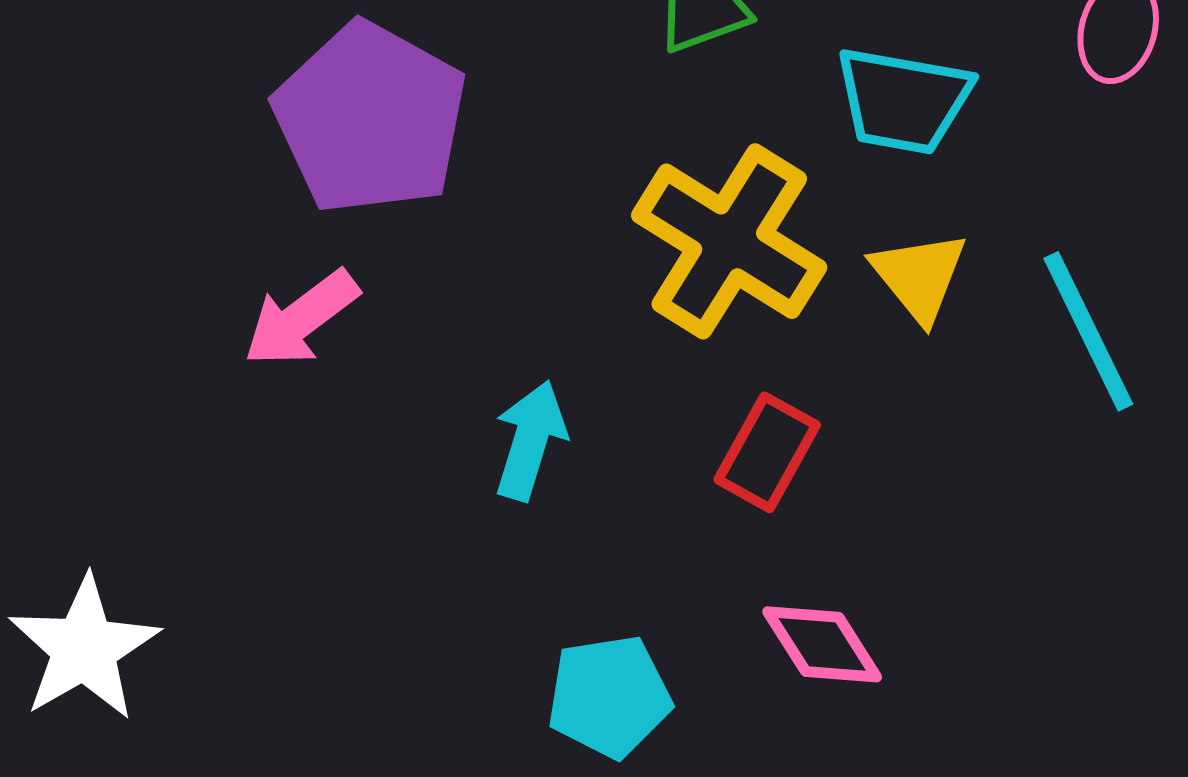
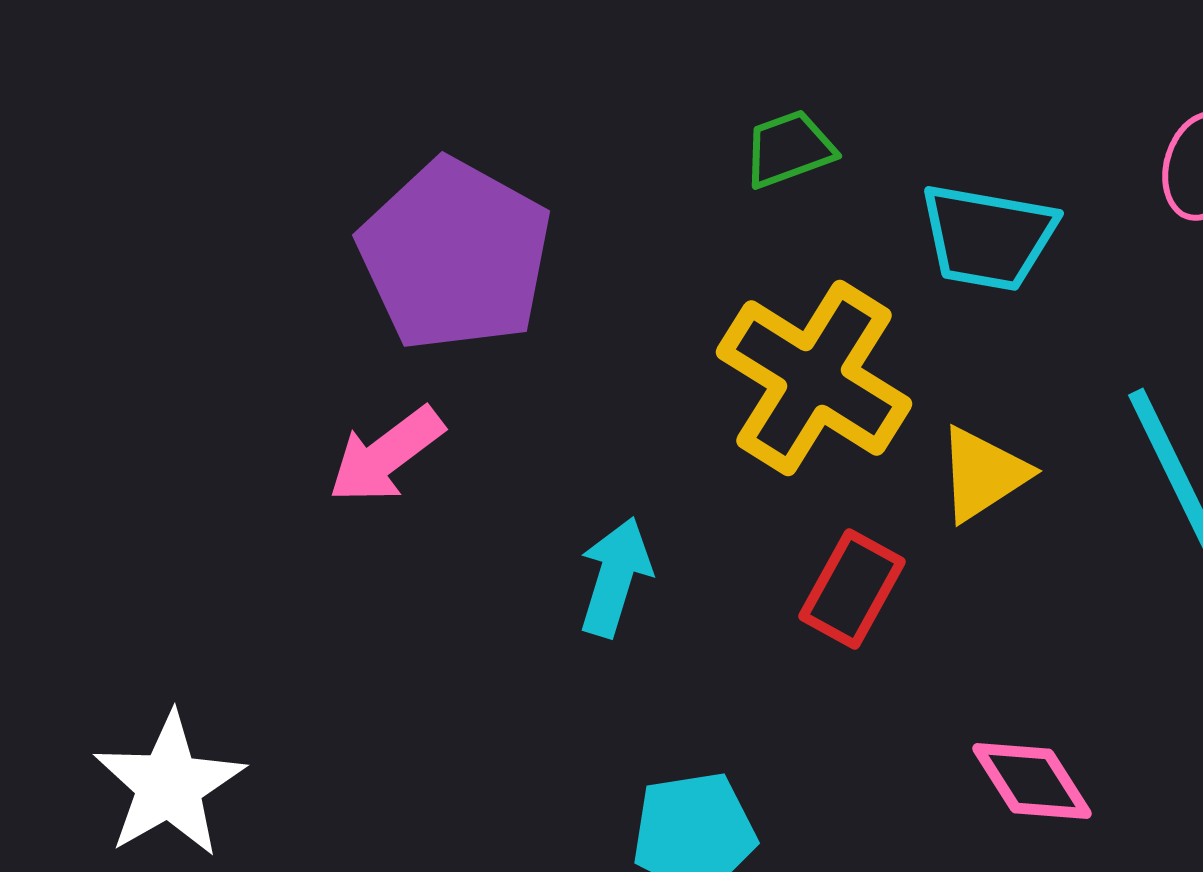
yellow triangle: (919, 276) -> (983, 474), moved, turned 36
pink diamond: (822, 644) -> (1032, 781), moved

